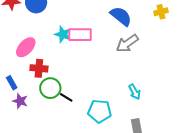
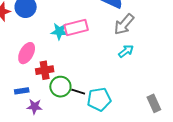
blue rectangle: (12, 83) -> (22, 91), turned -56
cyan arrow: (135, 92) -> (126, 51), moved, turned -84
cyan pentagon: (100, 111) -> (99, 99), moved

